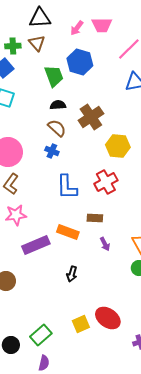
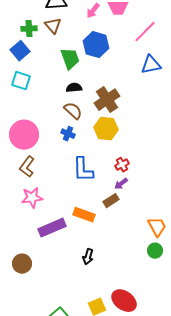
yellow hexagon: (118, 146) -> (106, 129), moved
red cross: (106, 182) -> (122, 165), size x0.6
brown rectangle: (95, 218) -> (111, 201), turned -35
purple arrow: (105, 244) -> (121, 184), moved, turned 80

